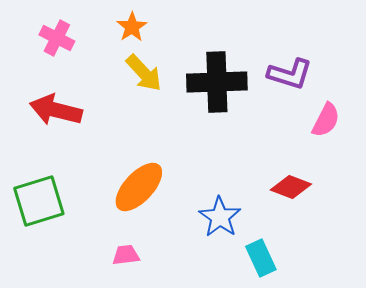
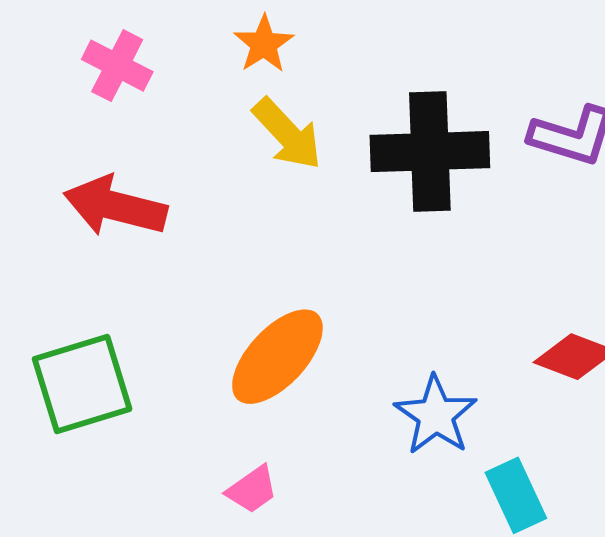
pink trapezoid: (126, 255) -> (252, 490), turned 152

